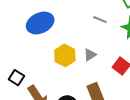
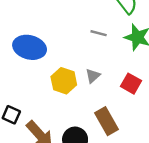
blue ellipse: (40, 23) -> (30, 47), turned 48

